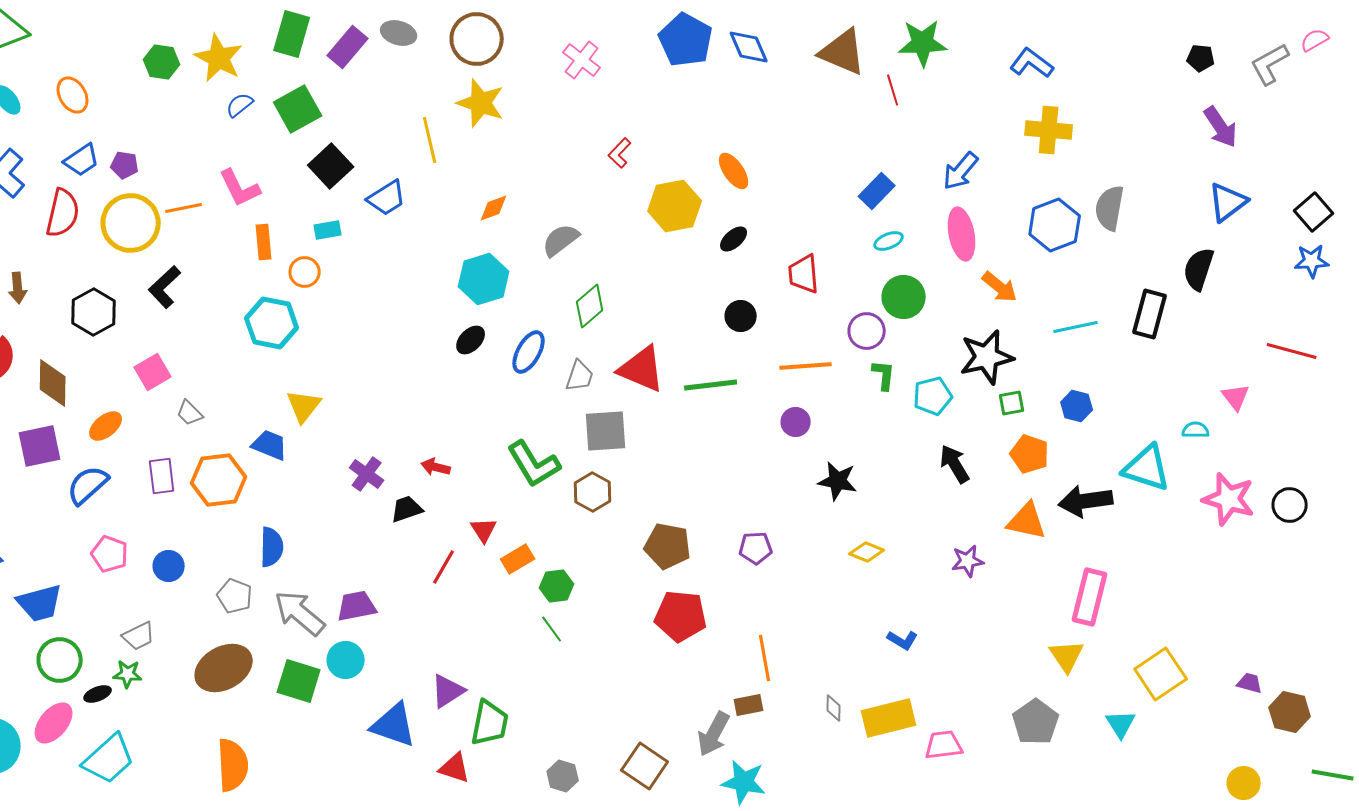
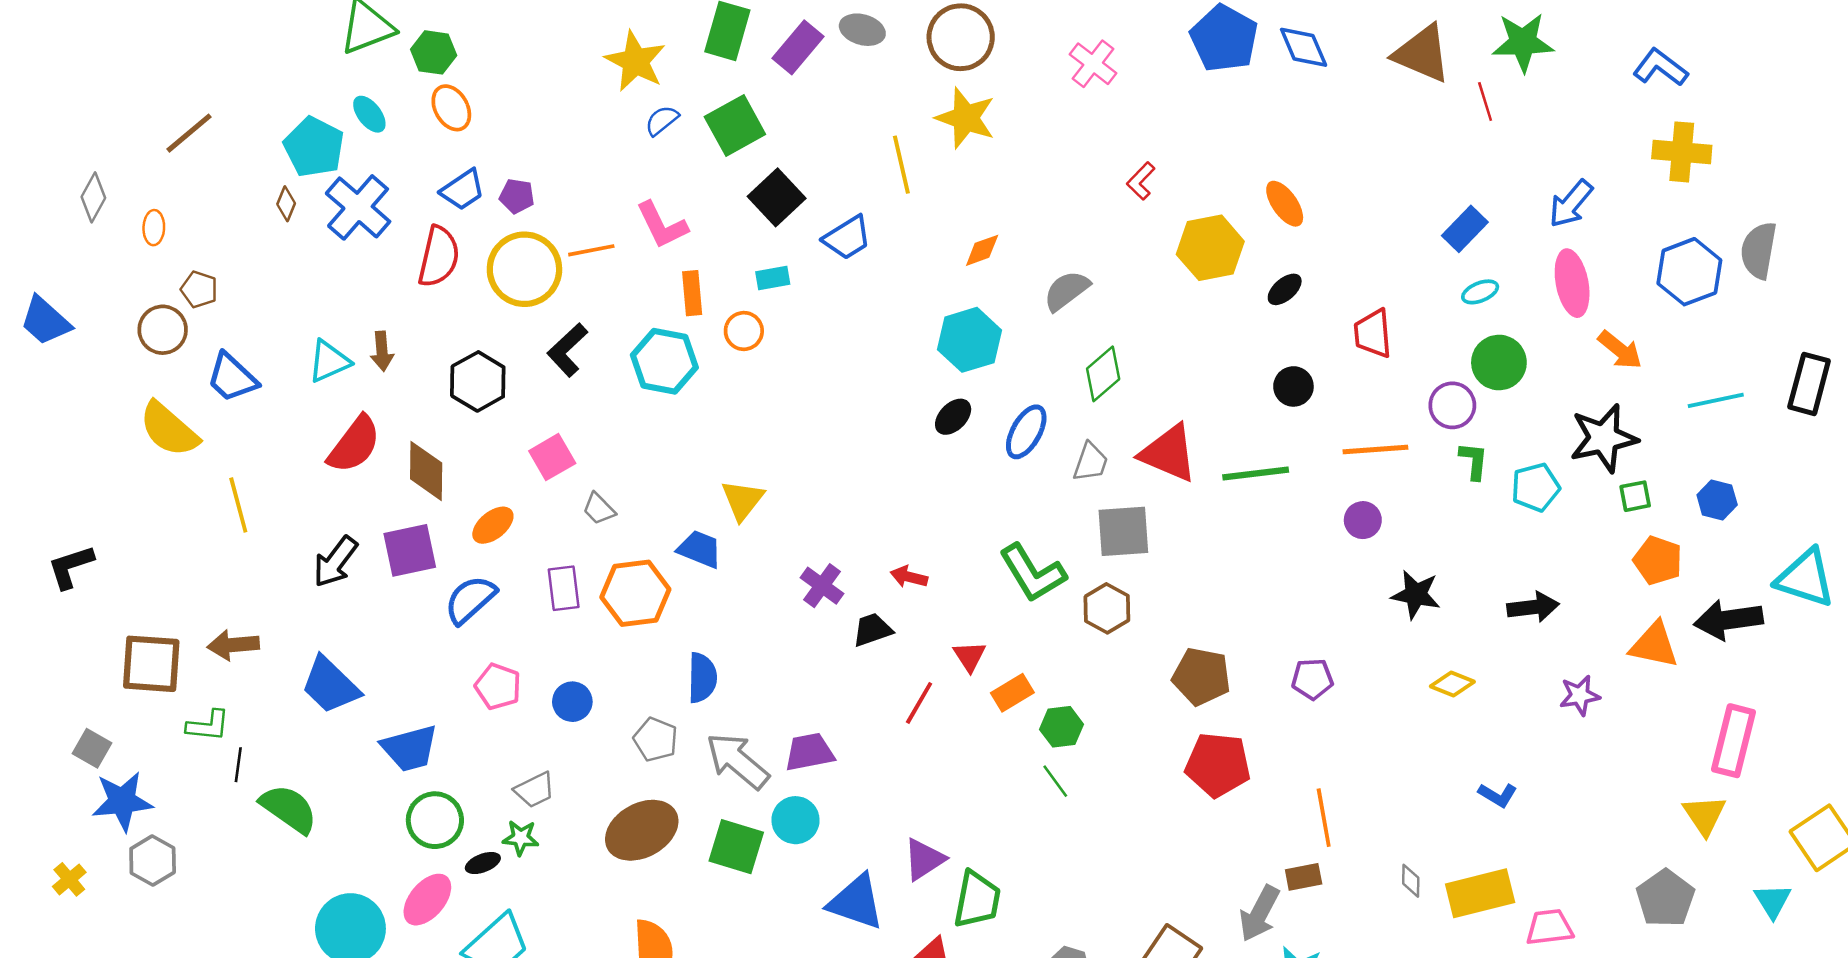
green hexagon: (162, 62) -> (434, 52), moved
cyan hexagon: (272, 323) -> (664, 361), moved
black arrow: (955, 464) -> (1533, 607), moved, turned 114

